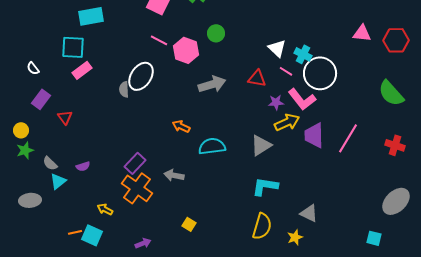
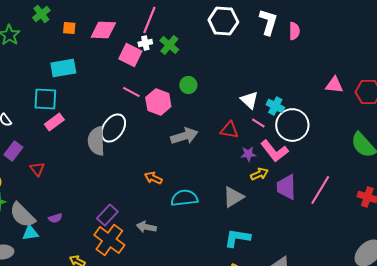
gray semicircle: (124, 89) -> (96, 141), size x1.8
yellow arrow: (287, 122) -> (259, 174), size x0.7
gray semicircle: (50, 163) -> (22, 215), size x1.8
cyan triangle: (58, 181) -> (30, 233), turned 30

